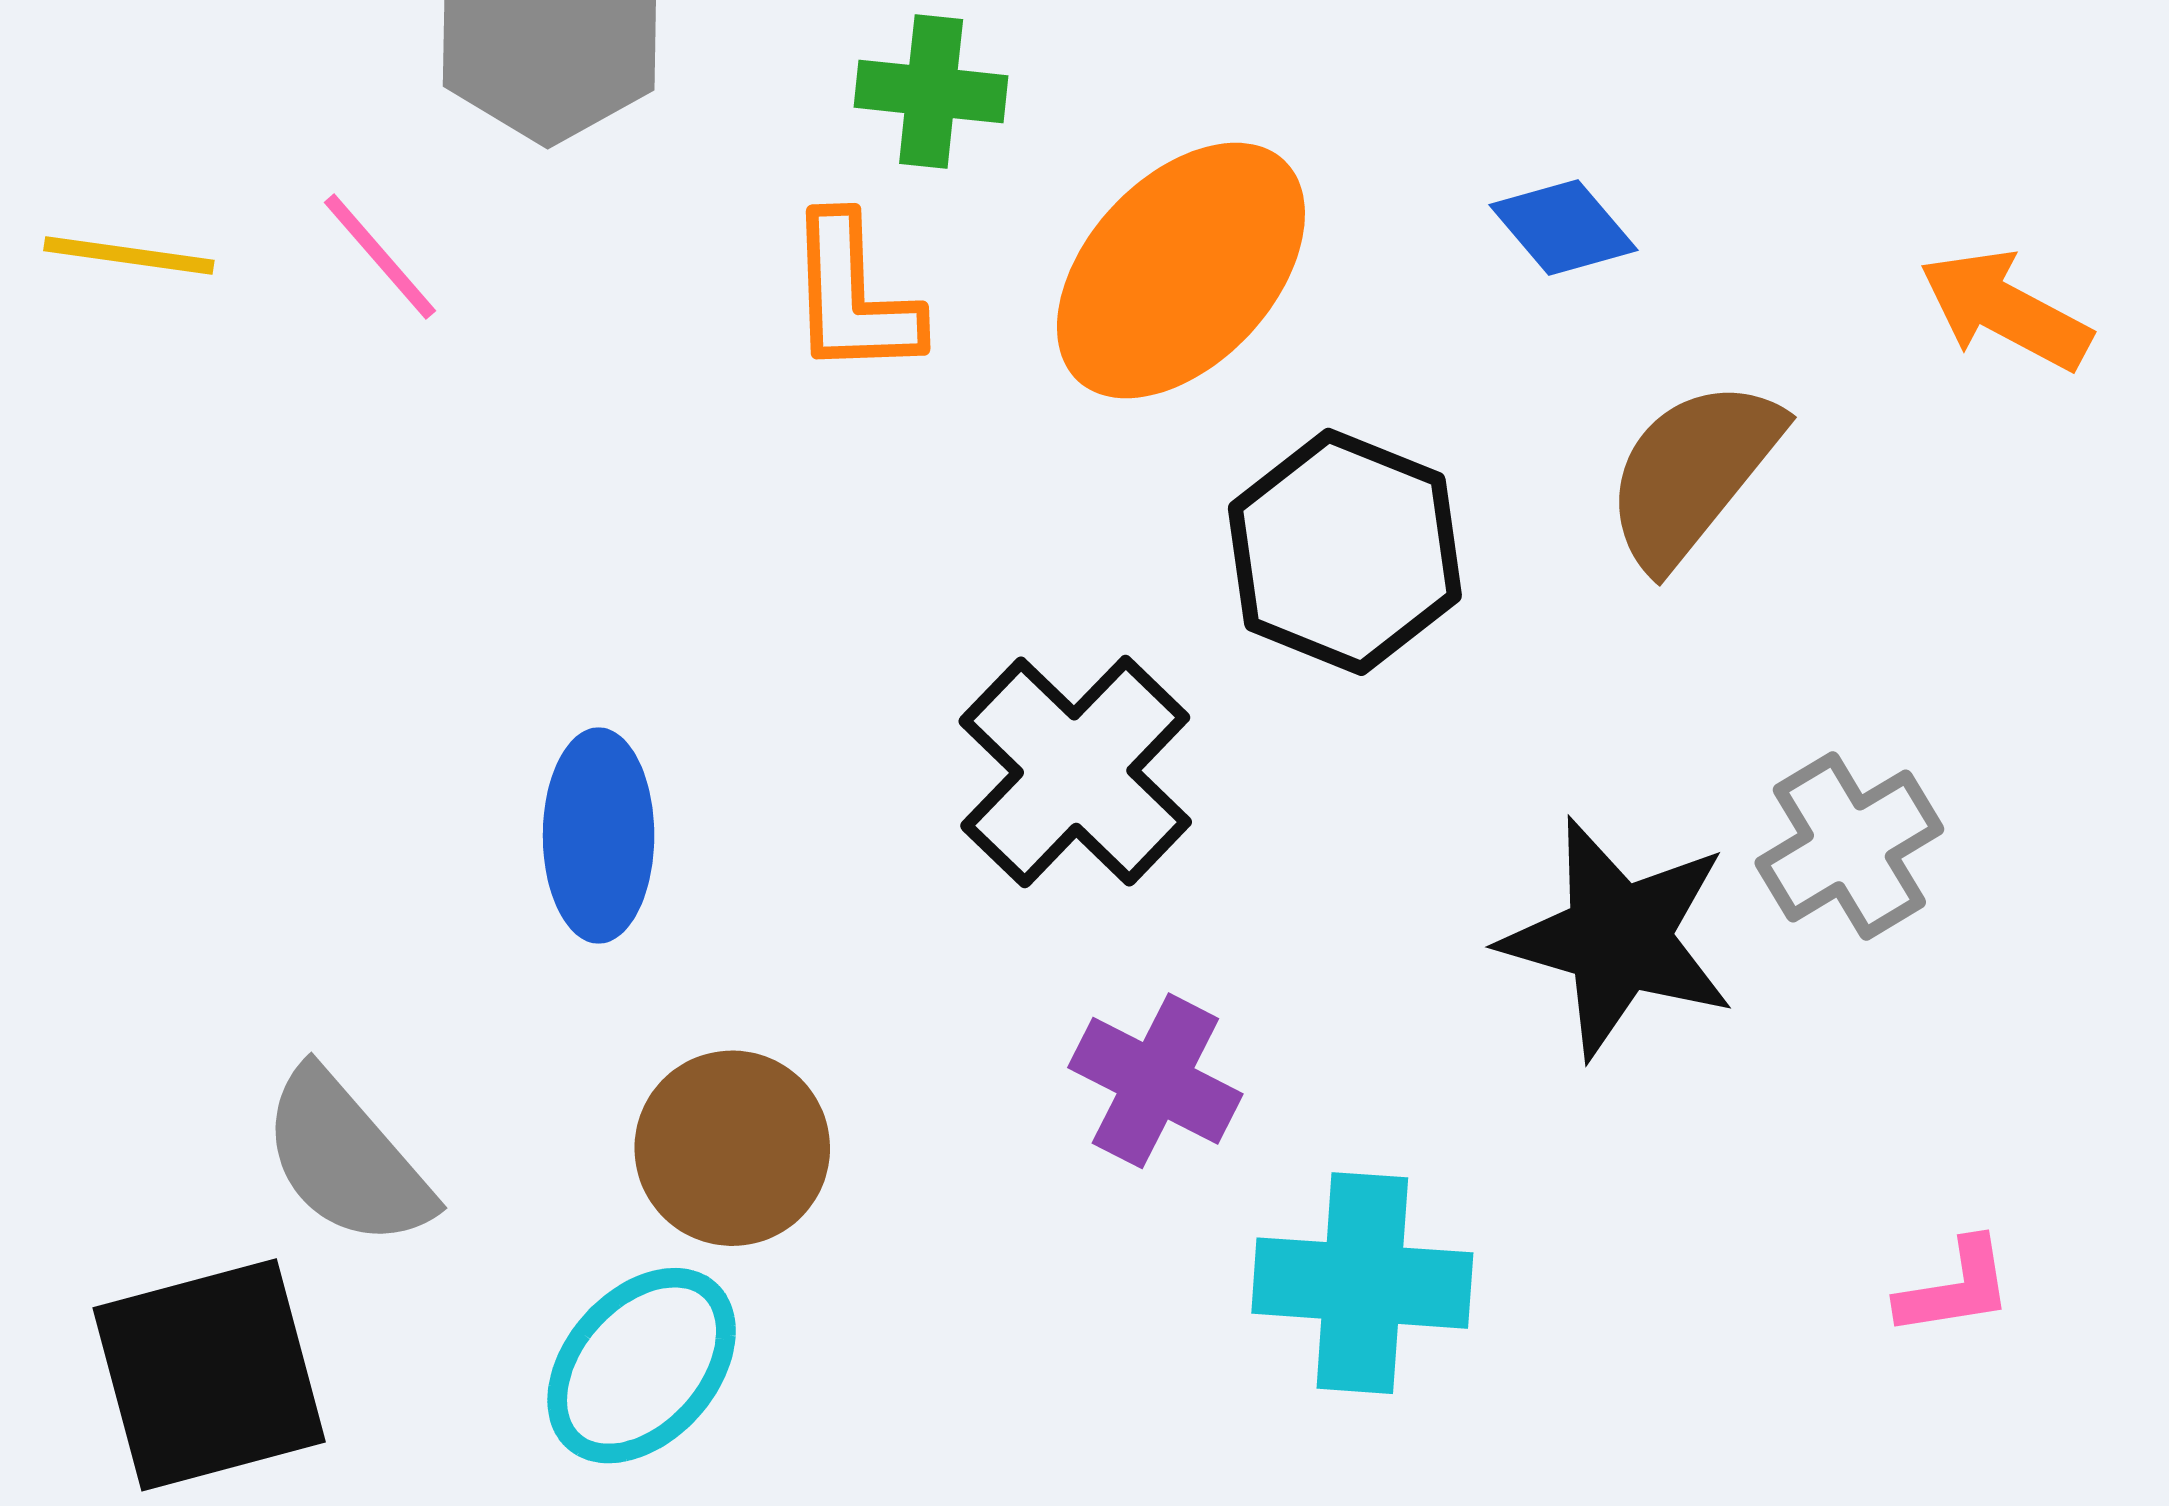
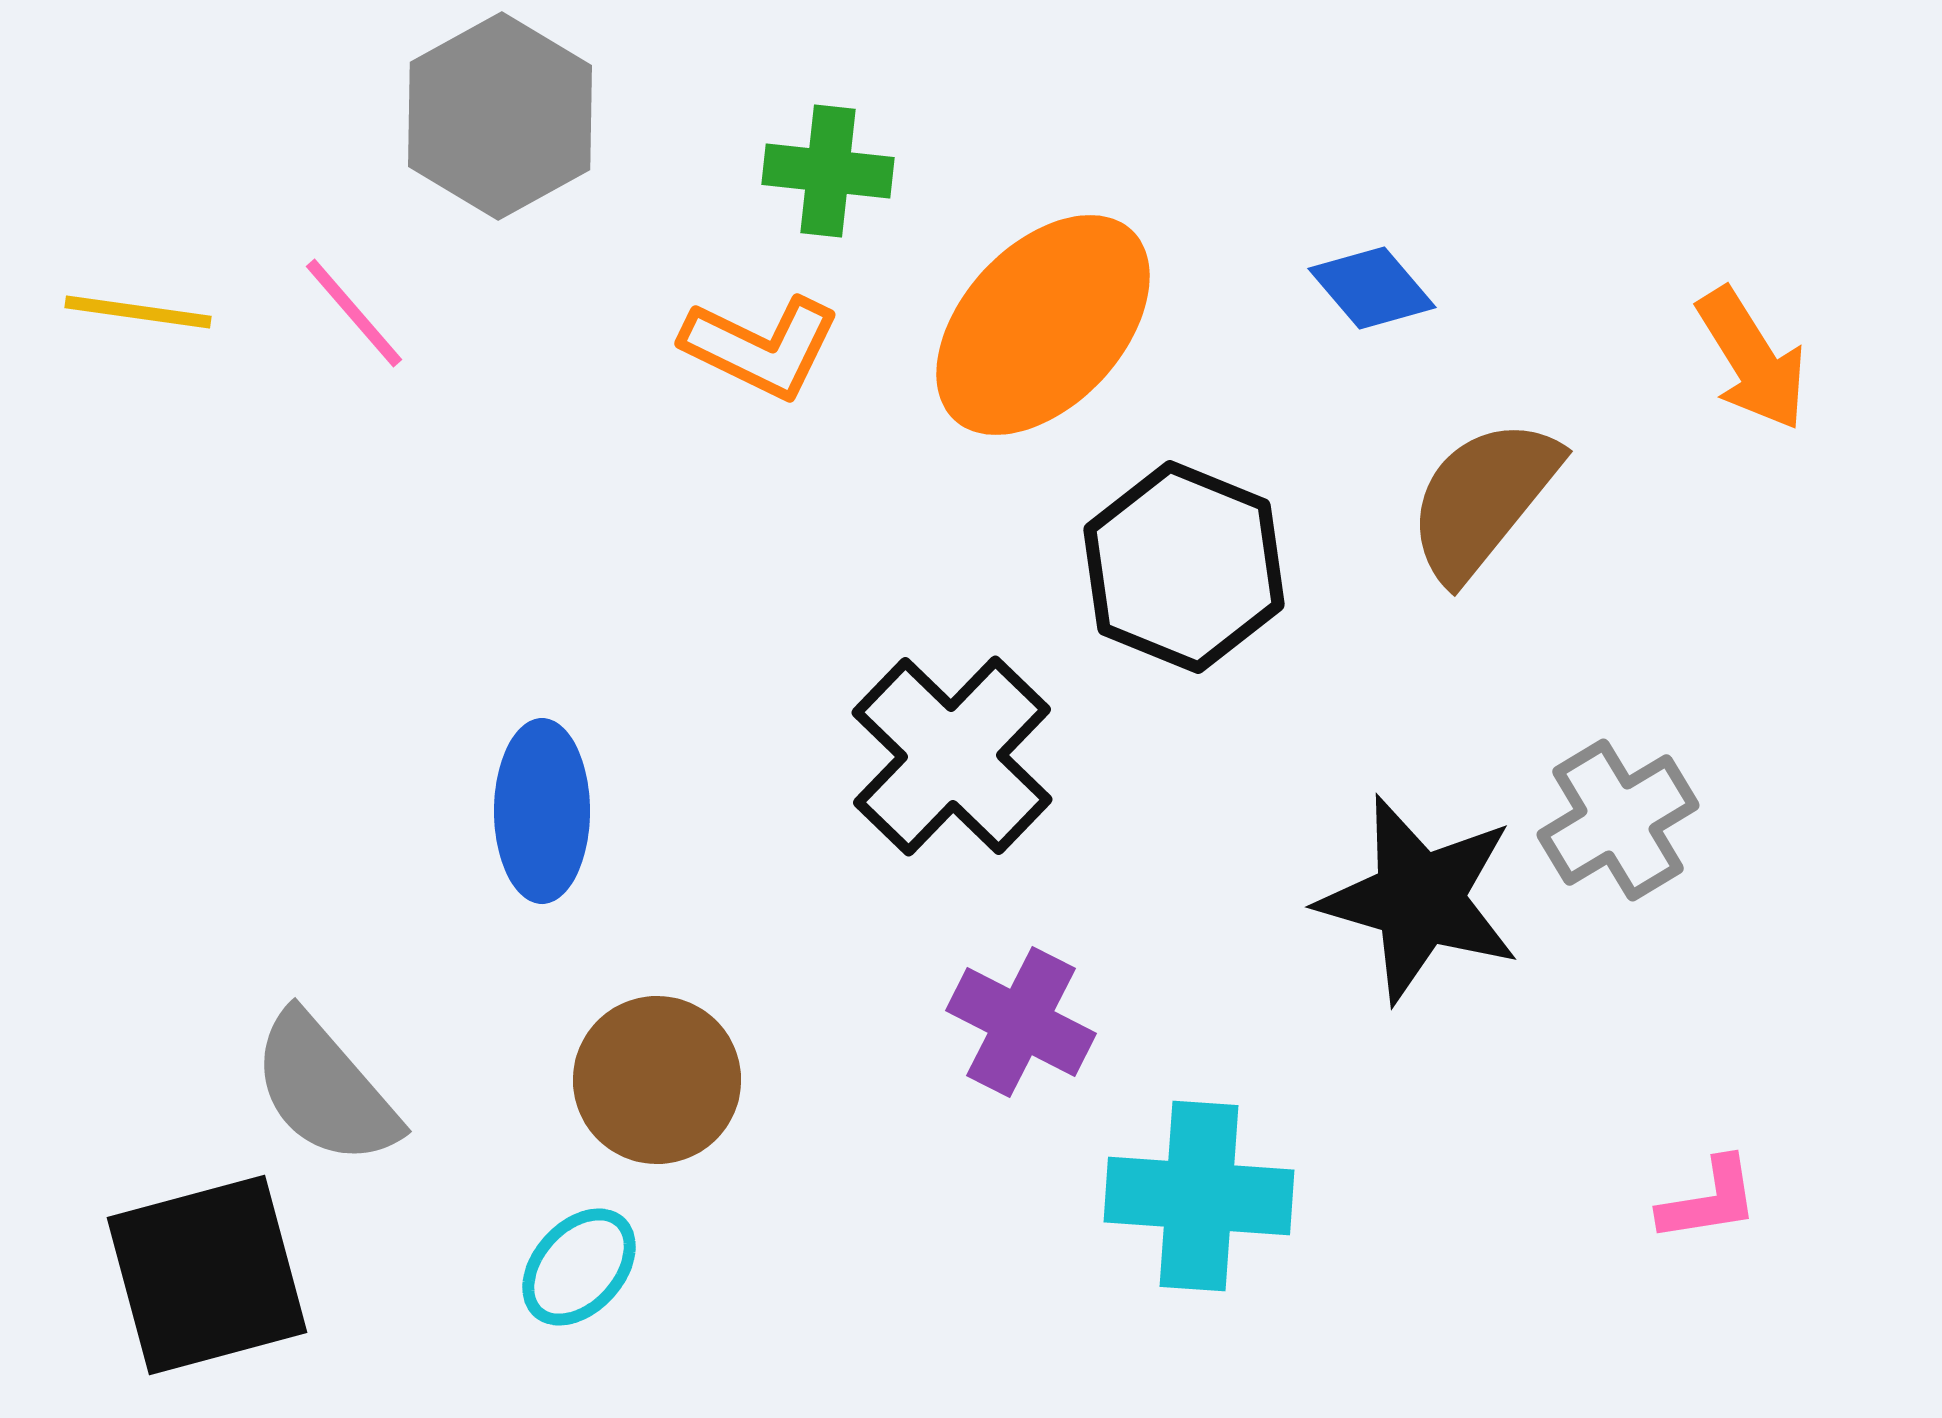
orange L-shape: (853, 296) -> (761, 347), turned -62
orange arrow: (2005, 310) -> (1752, 359), turned -150
cyan ellipse: (642, 1366) -> (579, 1267), size x0.7

